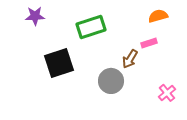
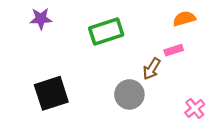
black square: (59, 63) -> (51, 93), moved

